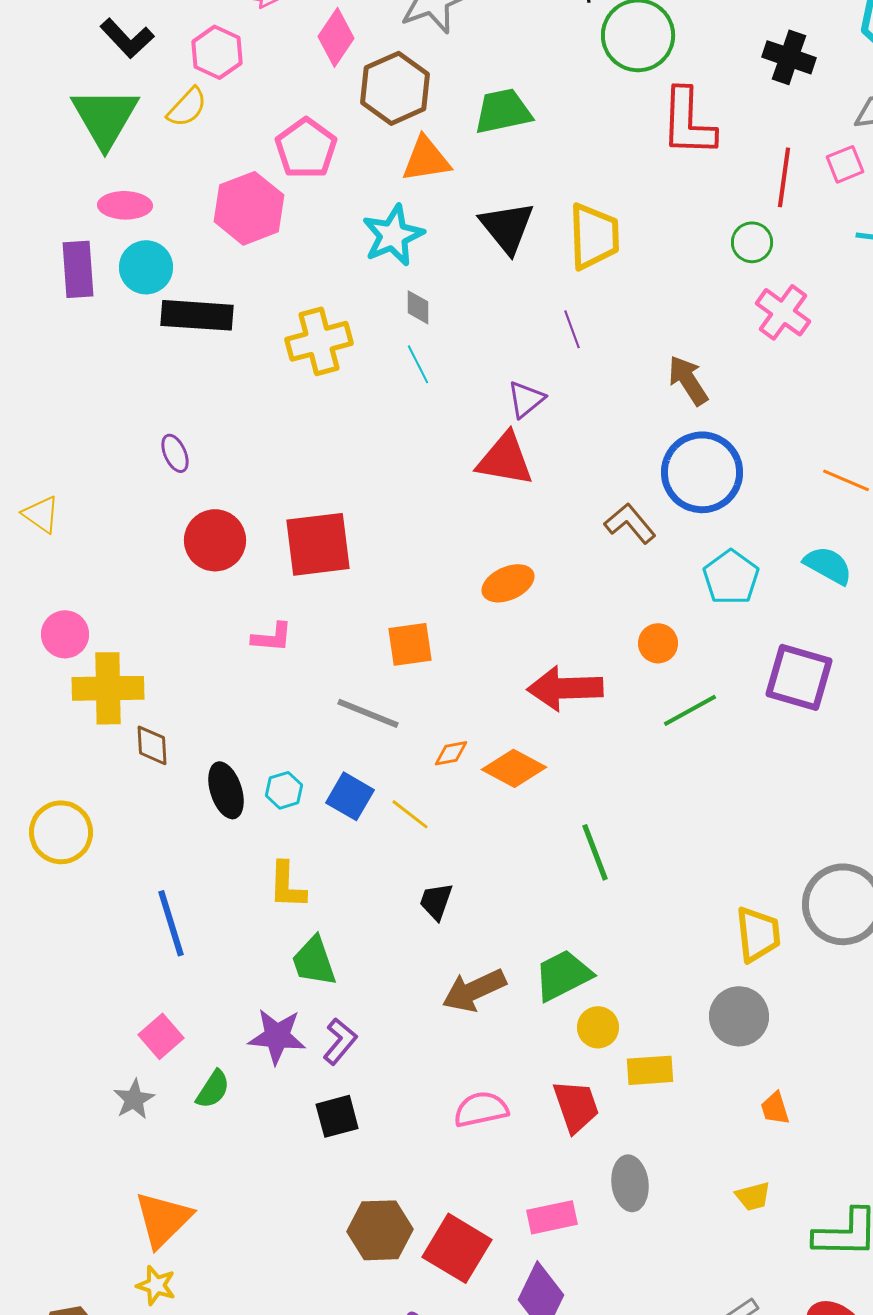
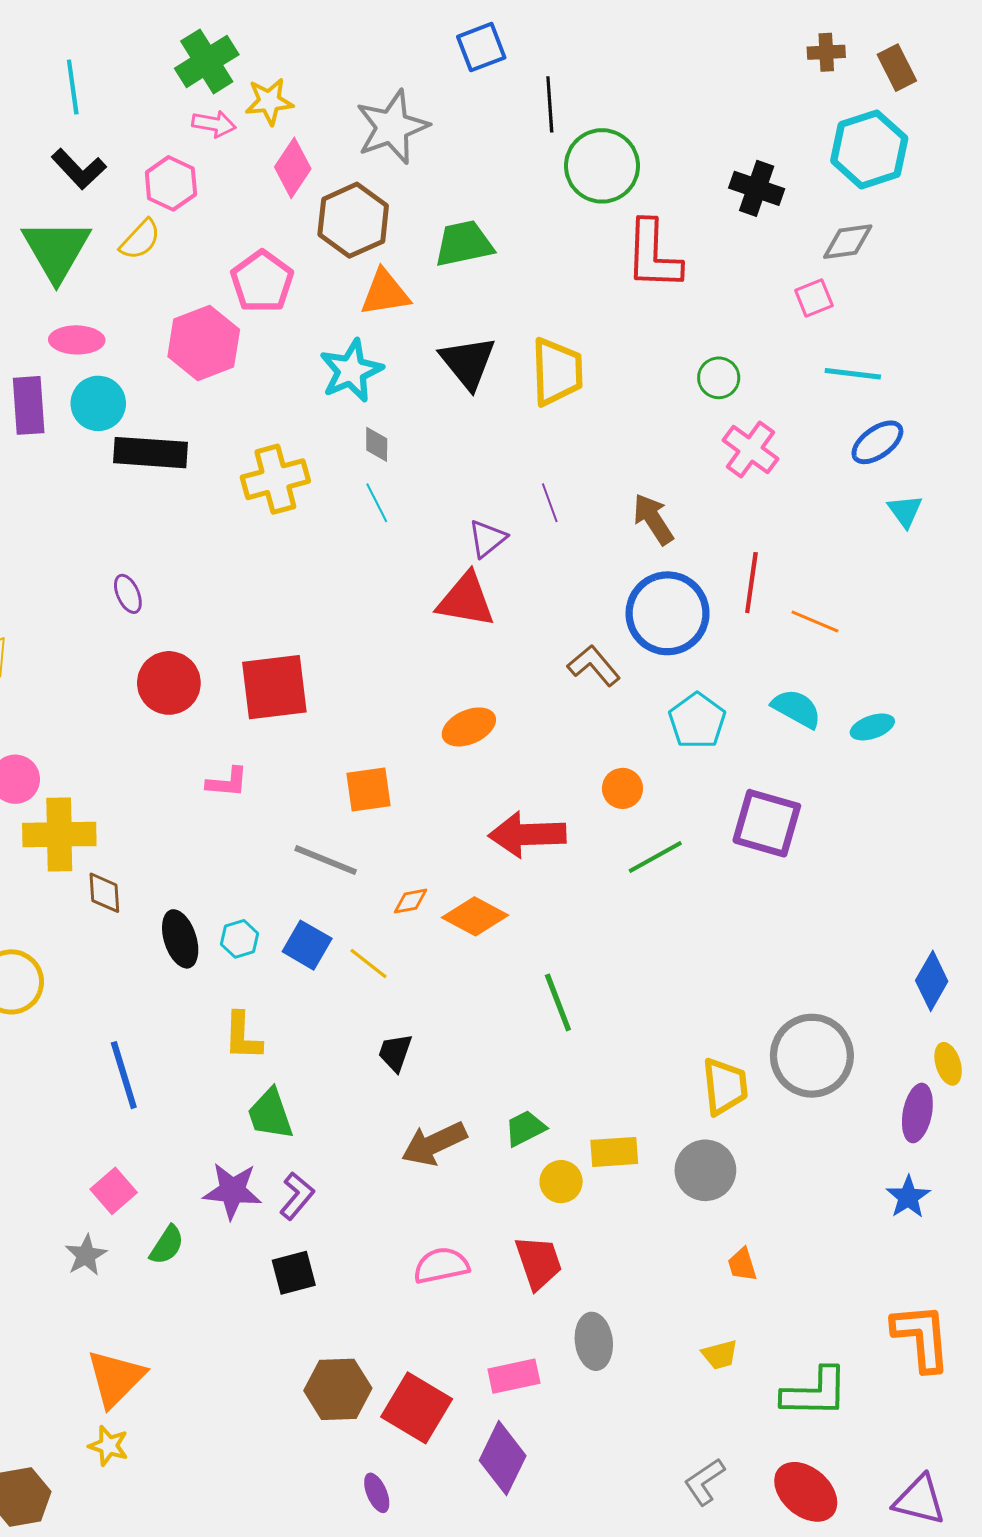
red line: (784, 177) -> (751, 583), moved
purple line: (572, 329) -> (550, 503), moved
green trapezoid: (563, 975) -> (525, 1128), size x0.7
yellow rectangle: (650, 1070) -> (614, 1152), moved

